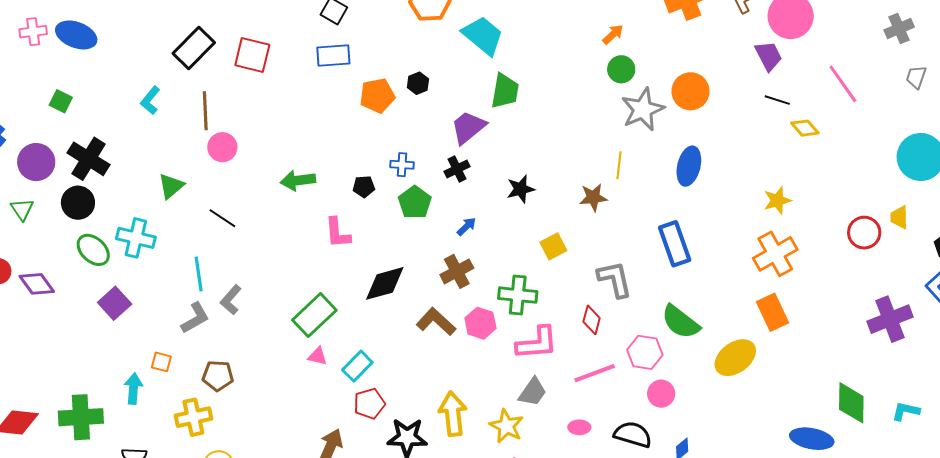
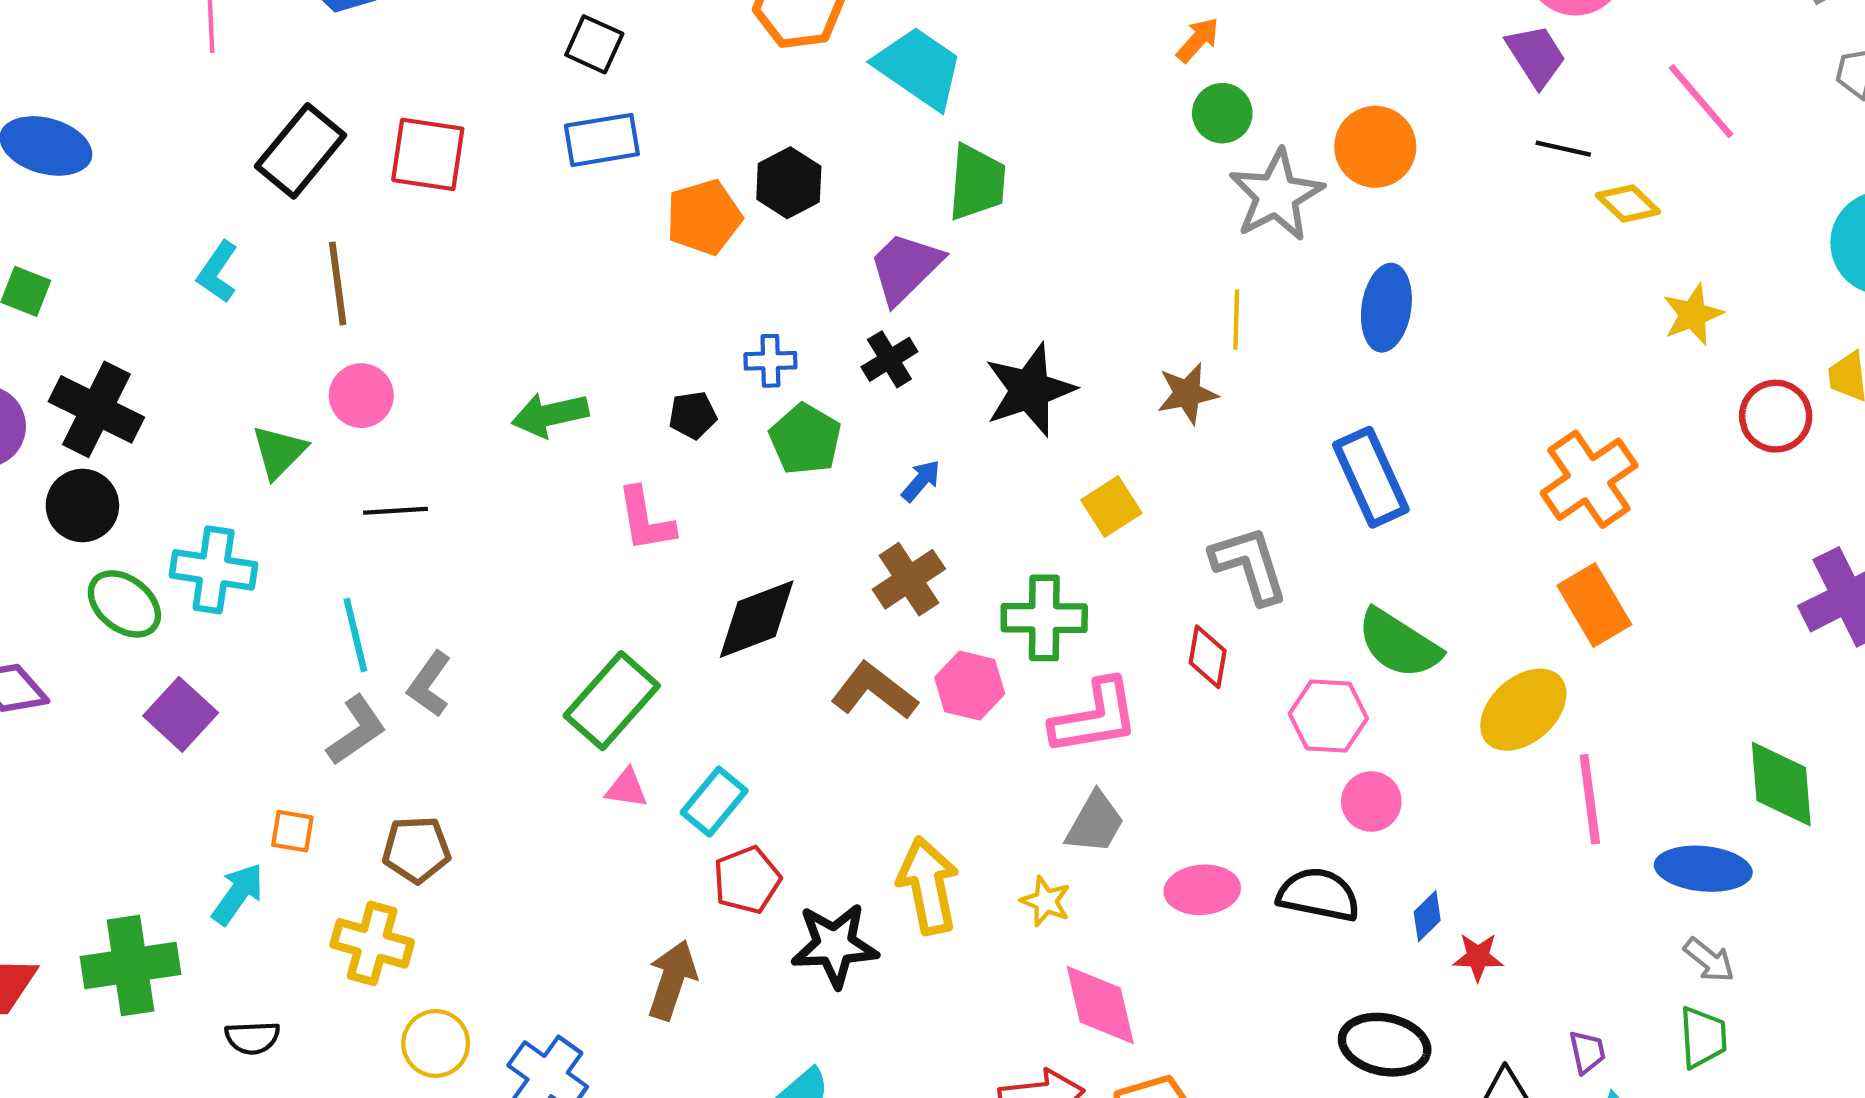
black hexagon: (418, 83) -> (789, 183), size x1.4
pink circle: (222, 147) -> (361, 396), moved
black star: (521, 189) -> (1030, 390), size x1.5
yellow star: (777, 200) -> (1693, 314), moved
black line: (222, 218) -> (395, 511), turned -32
pink line: (595, 373) -> (1590, 799), moved, turned -72
cyan arrow: (133, 389) -> (238, 894), turned 36
yellow cross: (193, 417) -> (372, 943), turned 33
yellow star: (506, 426) -> (1046, 901), size x0.7
pink ellipse: (579, 427) -> (1202, 890), size x1.5

